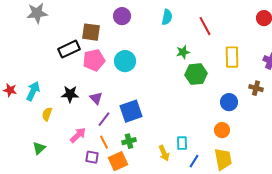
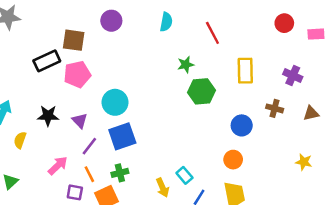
cyan circle: (125, 61) -> (115, 102), moved
cyan rectangle: (182, 143) -> (184, 175), turned -40

